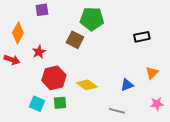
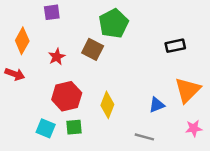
green pentagon: (92, 19) -> (114, 23), turned -30
red star: (39, 52) -> (57, 57), moved
orange triangle: (152, 73) -> (188, 90), size x1.6
yellow diamond: (87, 85) -> (107, 105), turned 75

